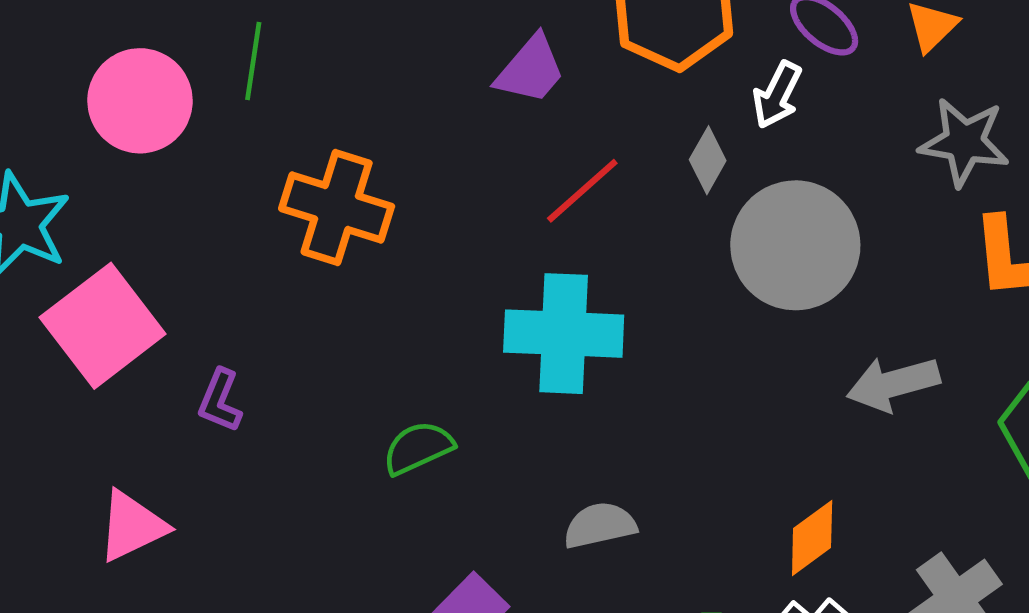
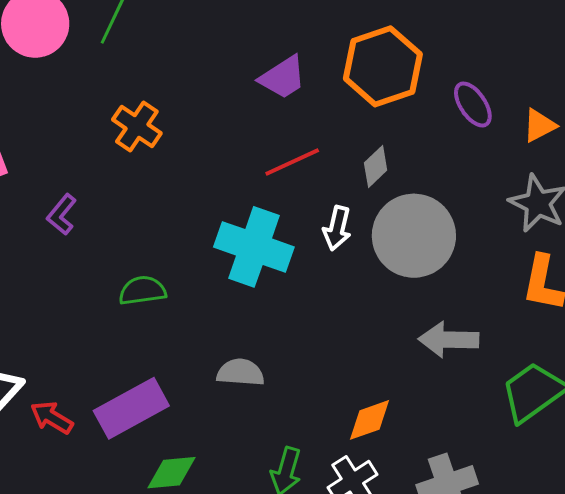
white arrow: (777, 95) -> (337, 228), moved, turned -30
orange cross: (337, 207) -> (137, 126), size x0.7
purple L-shape: (220, 401) -> (62, 214), moved

